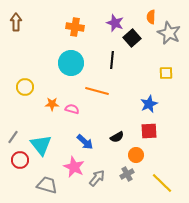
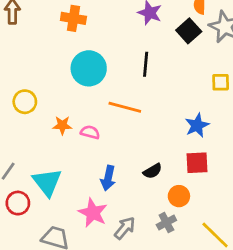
orange cross: (75, 27) -> (73, 18), moved
black square: (132, 38) -> (189, 31), moved
blue arrow: (85, 142) -> (108, 178), turned 60

